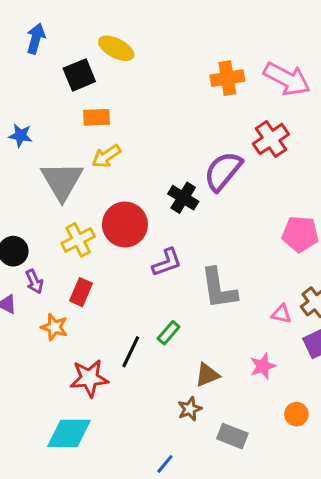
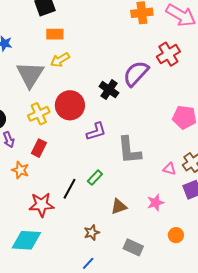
brown star: (190, 409) -> (92, 233), moved

